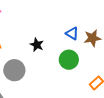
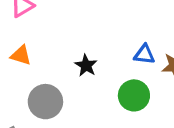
blue triangle: (72, 33) -> (144, 54), turned -32

